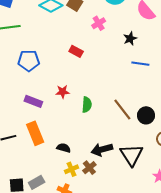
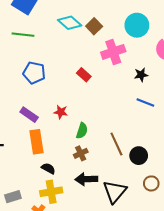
pink cross: (99, 23) -> (113, 52), size x1.6
orange rectangle: (35, 133) -> (37, 142), moved
brown cross: (89, 168) -> (81, 153), moved
yellow cross: (71, 169) -> (51, 192), size x1.5

